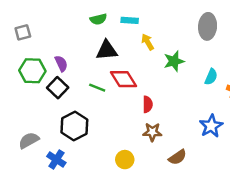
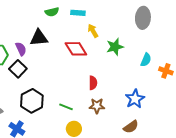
black triangle: (107, 50) -> (39, 38), moved
red diamond: (124, 79) -> (76, 49), moved
green line: (97, 88) -> (66, 107), moved
blue star: (211, 126) -> (135, 99), moved
brown semicircle: (178, 157) -> (131, 127), moved

